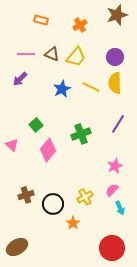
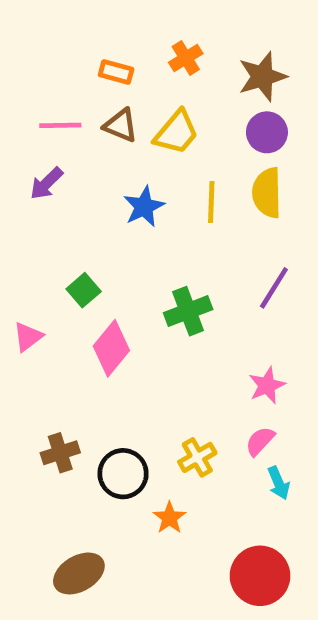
brown star: (117, 15) -> (262, 77), moved
orange rectangle: (41, 20) -> (116, 72), moved
yellow line: (91, 87) -> (211, 202), turned 66
pink triangle: (12, 145) -> (28, 337), turned 40
brown ellipse: (17, 247) -> (79, 573), moved

